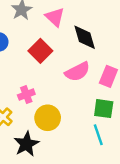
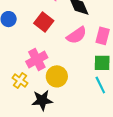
pink cross: (26, 95) -> (37, 60), size x1.5
black star: (26, 144) -> (42, 100), turned 30

